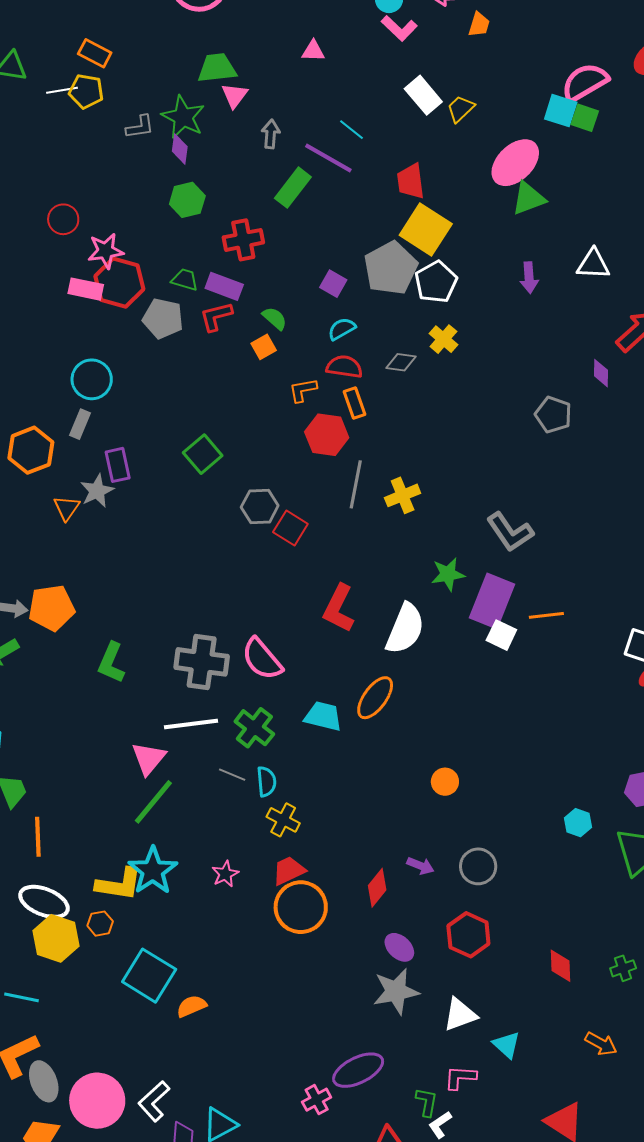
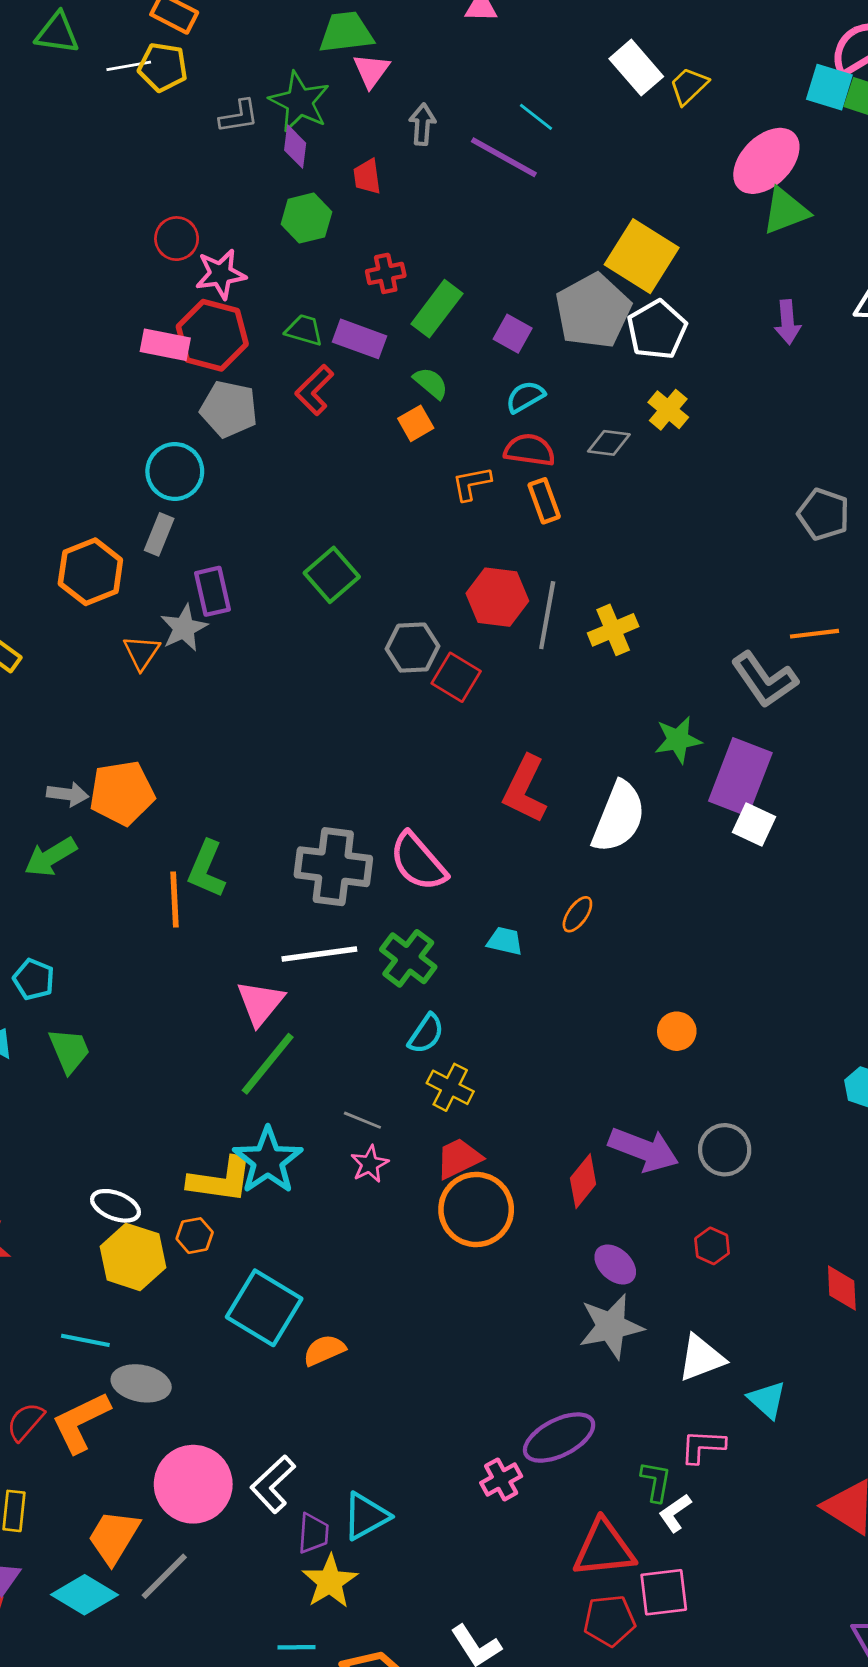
red trapezoid: (411, 181) -> (367, 177), moved, size x0.7
green rectangle: (293, 188) -> (437, 309), moved
red circle: (63, 219) -> (177, 239), moved
red cross: (243, 240) -> (386, 273), size x0.7
pink star: (106, 251) -> (221, 274), moved
red L-shape: (216, 316) -> (314, 390), moved, turned -30
gray pentagon: (163, 319) -> (229, 409), moved
red hexagon: (327, 435) -> (497, 597), moved
orange line: (546, 615) -> (814, 634), moved
orange ellipse: (375, 698) -> (577, 914), size x0.6
cyan trapezoid: (323, 716) -> (505, 941), size x0.7
gray line: (232, 775) -> (362, 1120), moved
cyan semicircle: (266, 782) -> (426, 1034), turned 40
orange line: (38, 837) -> (174, 900), moved
purple arrow: (420, 866) -> (644, 1150), size x1.8
white ellipse: (44, 902) -> (115, 1206), size x0.7
red hexagon: (468, 935) -> (712, 1246), size x0.6
gray ellipse: (44, 1081) -> (141, 1383), moved, turned -57

